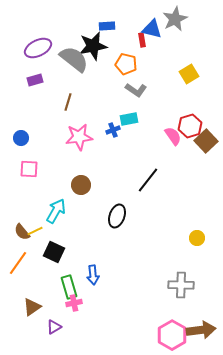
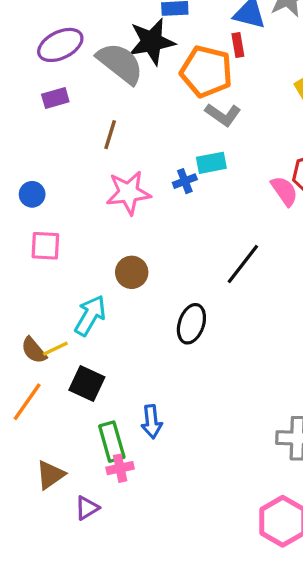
red rectangle: (142, 40) -> (238, 45), moved
orange pentagon: (126, 64) -> (206, 72), size x1.4

